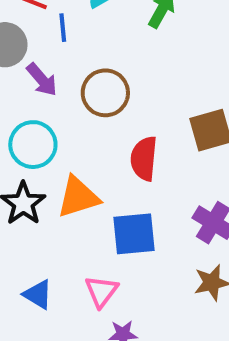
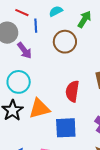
brown circle: (105, 93) -> (65, 42), moved

